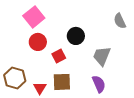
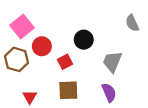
pink square: (34, 17) -> (22, 26), moved
brown hexagon: (15, 78) -> (17, 59), moved
red triangle: (40, 88) -> (30, 97), moved

